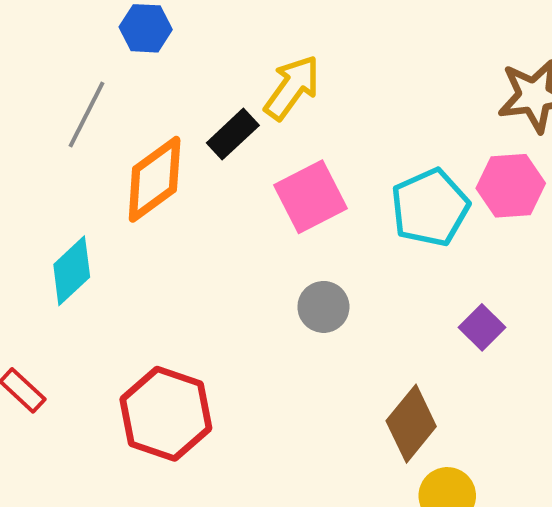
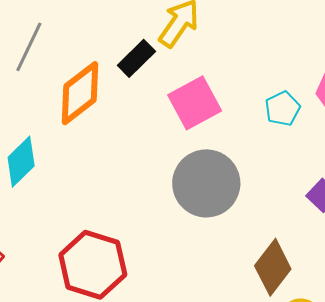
cyan pentagon: (430, 208) -> (282, 109), size x0.6
gray circle: (323, 307) -> (206, 183), size x1.8

